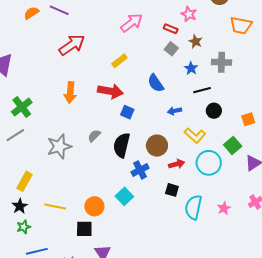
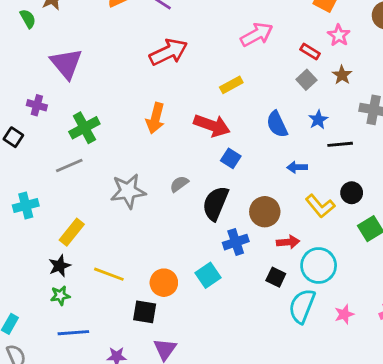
blue star: (191, 68) -> (318, 120), moved
black circle: (214, 111) -> (352, 193), moved
cyan circle: (209, 163) -> (319, 265), moved

